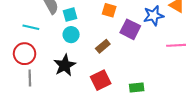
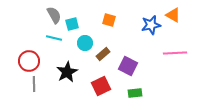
cyan line: (31, 27) -> (54, 38), moved
purple square: (130, 29) -> (128, 66), moved
cyan circle: (71, 35) -> (85, 43), moved

